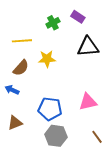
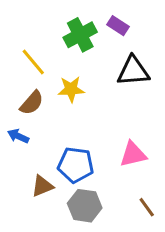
green cross: (53, 23) -> (80, 35), size x1.5
yellow line: (22, 41) -> (33, 62), turned 54
brown triangle: (15, 123) -> (42, 186), moved

